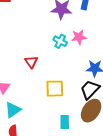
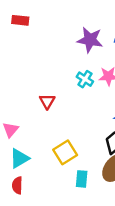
yellow square: (55, 89) -> (65, 152), moved, turned -36

